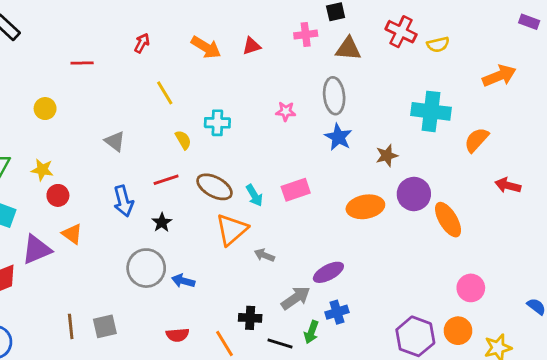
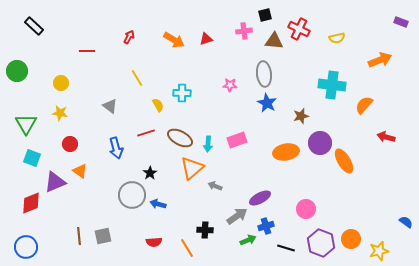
red cross: (401, 32) -> (299, 29), moved
yellow line: (165, 93) -> (137, 78), moved
yellow star: (42, 170) -> (60, 113), moved
cyan arrow: (254, 195) -> (208, 144), turned 35
black star: (162, 222) -> (150, 173), moved
pink circle: (471, 288) -> (306, 209), moved
green arrow: (311, 332) -> (248, 240), turned -133
black line: (280, 343) -> (286, 248), moved

